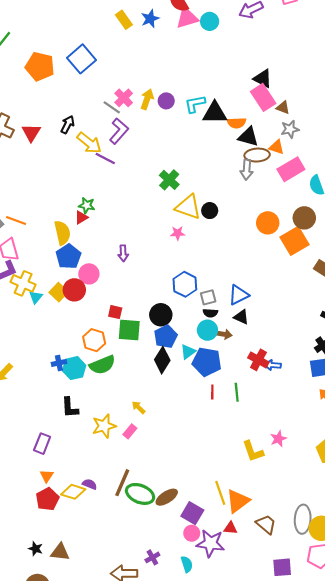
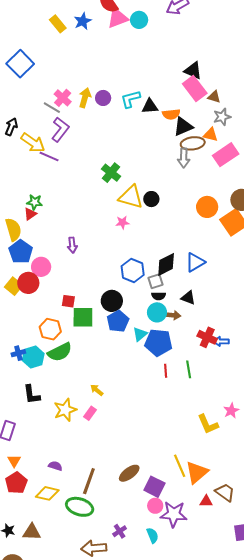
black triangle: (215, 113) -> (150, 106), size x0.7
black triangle: (248, 137) -> (183, 127), turned -35
blue triangle: (239, 295) -> (195, 262), moved
black diamond: (162, 360) -> (166, 265), moved, turned 35
brown line: (122, 483) -> (89, 481), moved
yellow diamond: (73, 492) -> (47, 493), moved
green ellipse: (140, 494) -> (80, 507), moved
red triangle: (230, 528) -> (206, 501), moved

